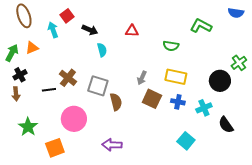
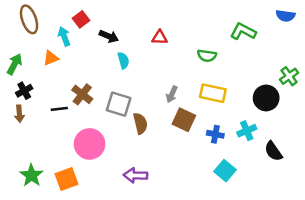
orange triangle: (32, 48) -> (51, 58), moved
blue cross: (178, 102) -> (215, 134), moved
green star: (28, 127) -> (31, 175), moved

